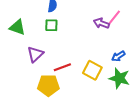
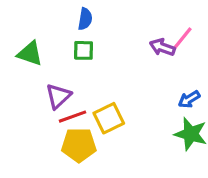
red line: (62, 67) -> (72, 117), moved
yellow square: (92, 70) -> (109, 118), moved, turned 36

